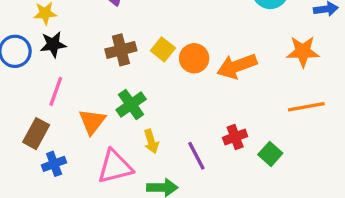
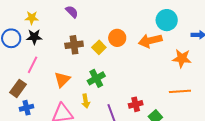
orange circle: (194, 58) -> (117, 38), moved
orange arrow: (237, 66) -> (150, 41), moved
green cross: (131, 105) -> (96, 78), moved
orange triangle: (92, 122) -> (62, 80), moved

